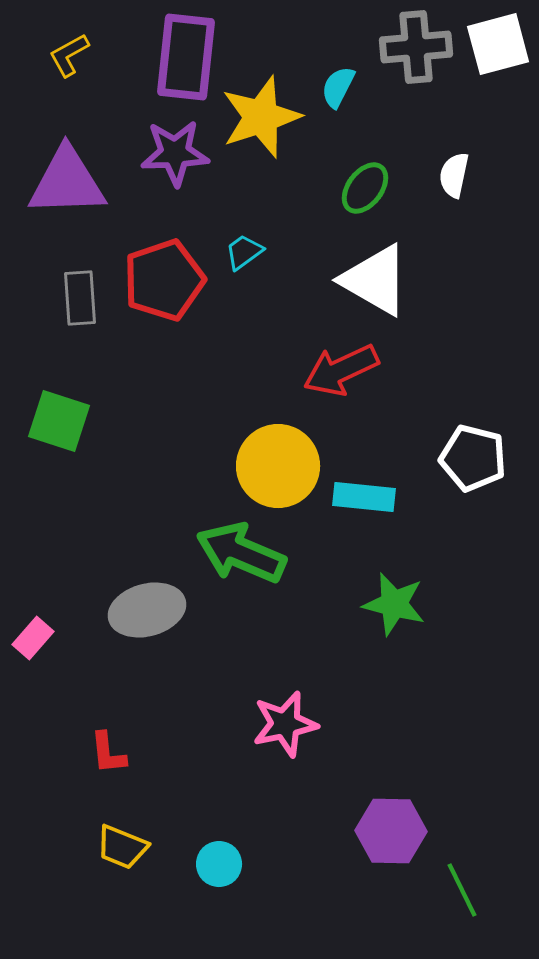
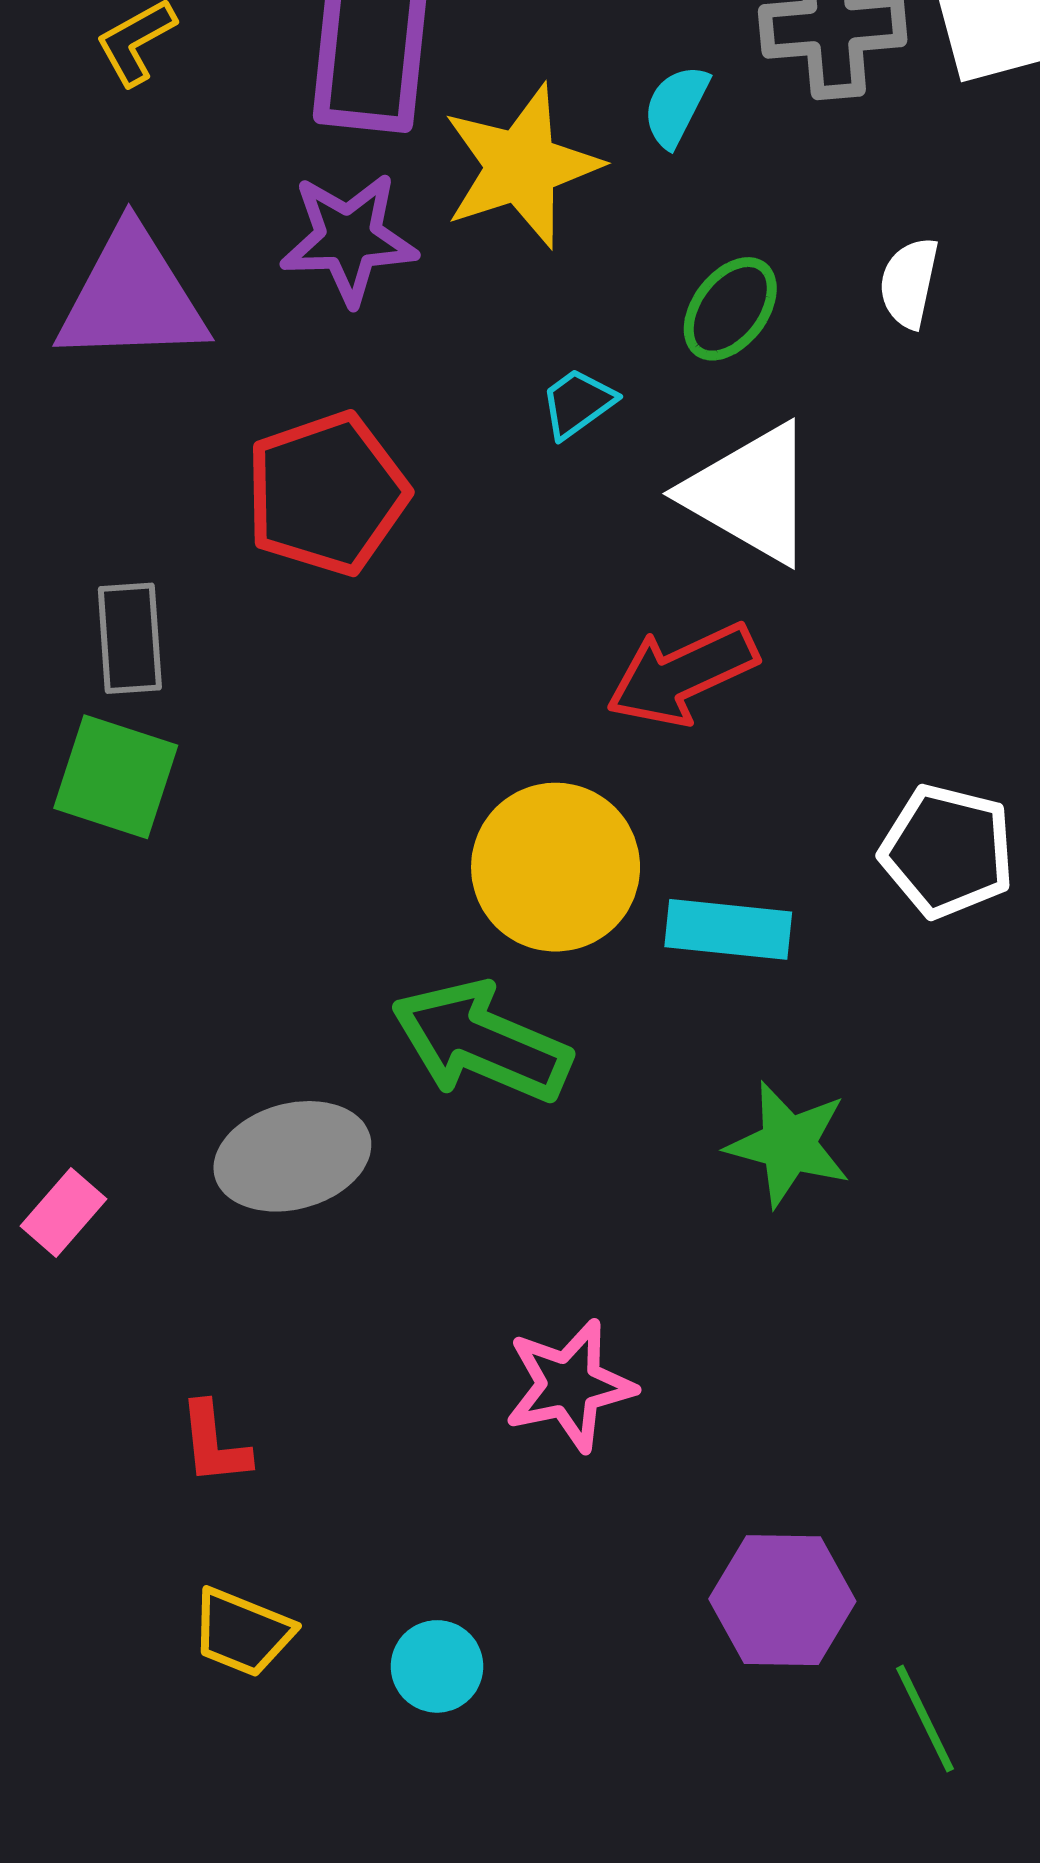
cyan trapezoid: (244, 252) -> (578, 403), moved
gray rectangle: (80, 298) -> (130, 638), moved

